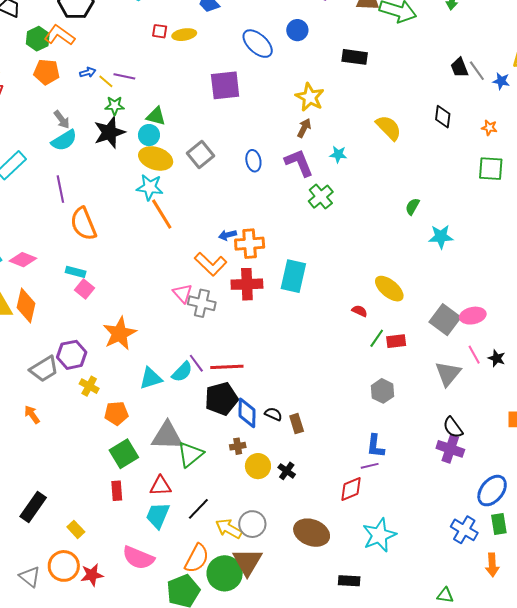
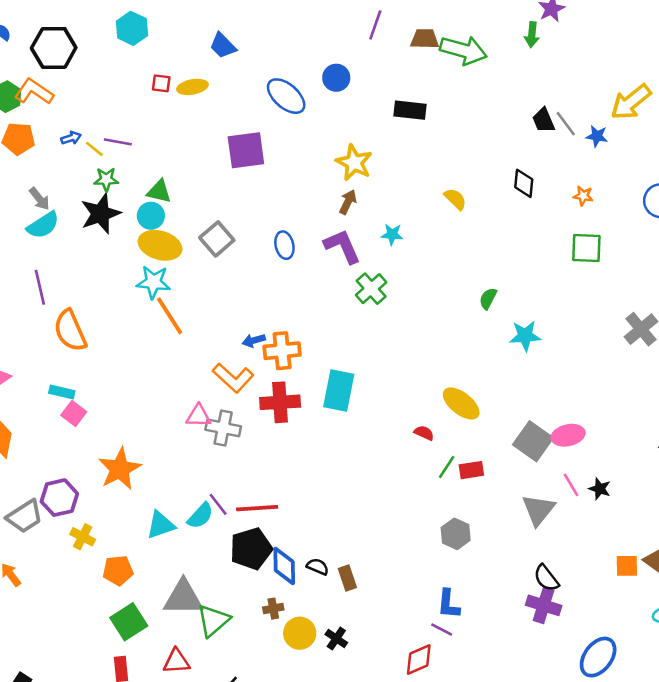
yellow semicircle: (389, 128) -> (455, 199), size x0.7
pink triangle: (183, 293) -> (198, 416), turned -45
purple line: (370, 466) -> (442, 629), turned 42

